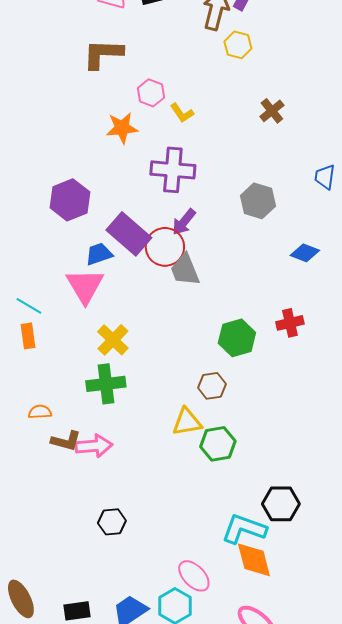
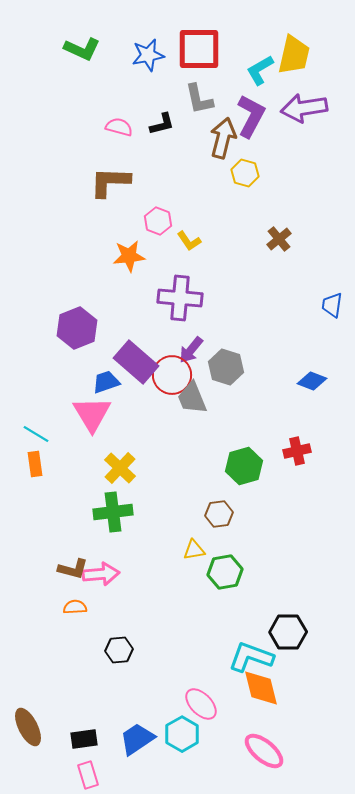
gray hexagon: (258, 201) -> (226, 367), moved
orange semicircle: (40, 412) -> (75, 607), moved
yellow triangle: (187, 422) -> (194, 550), size x0.7

